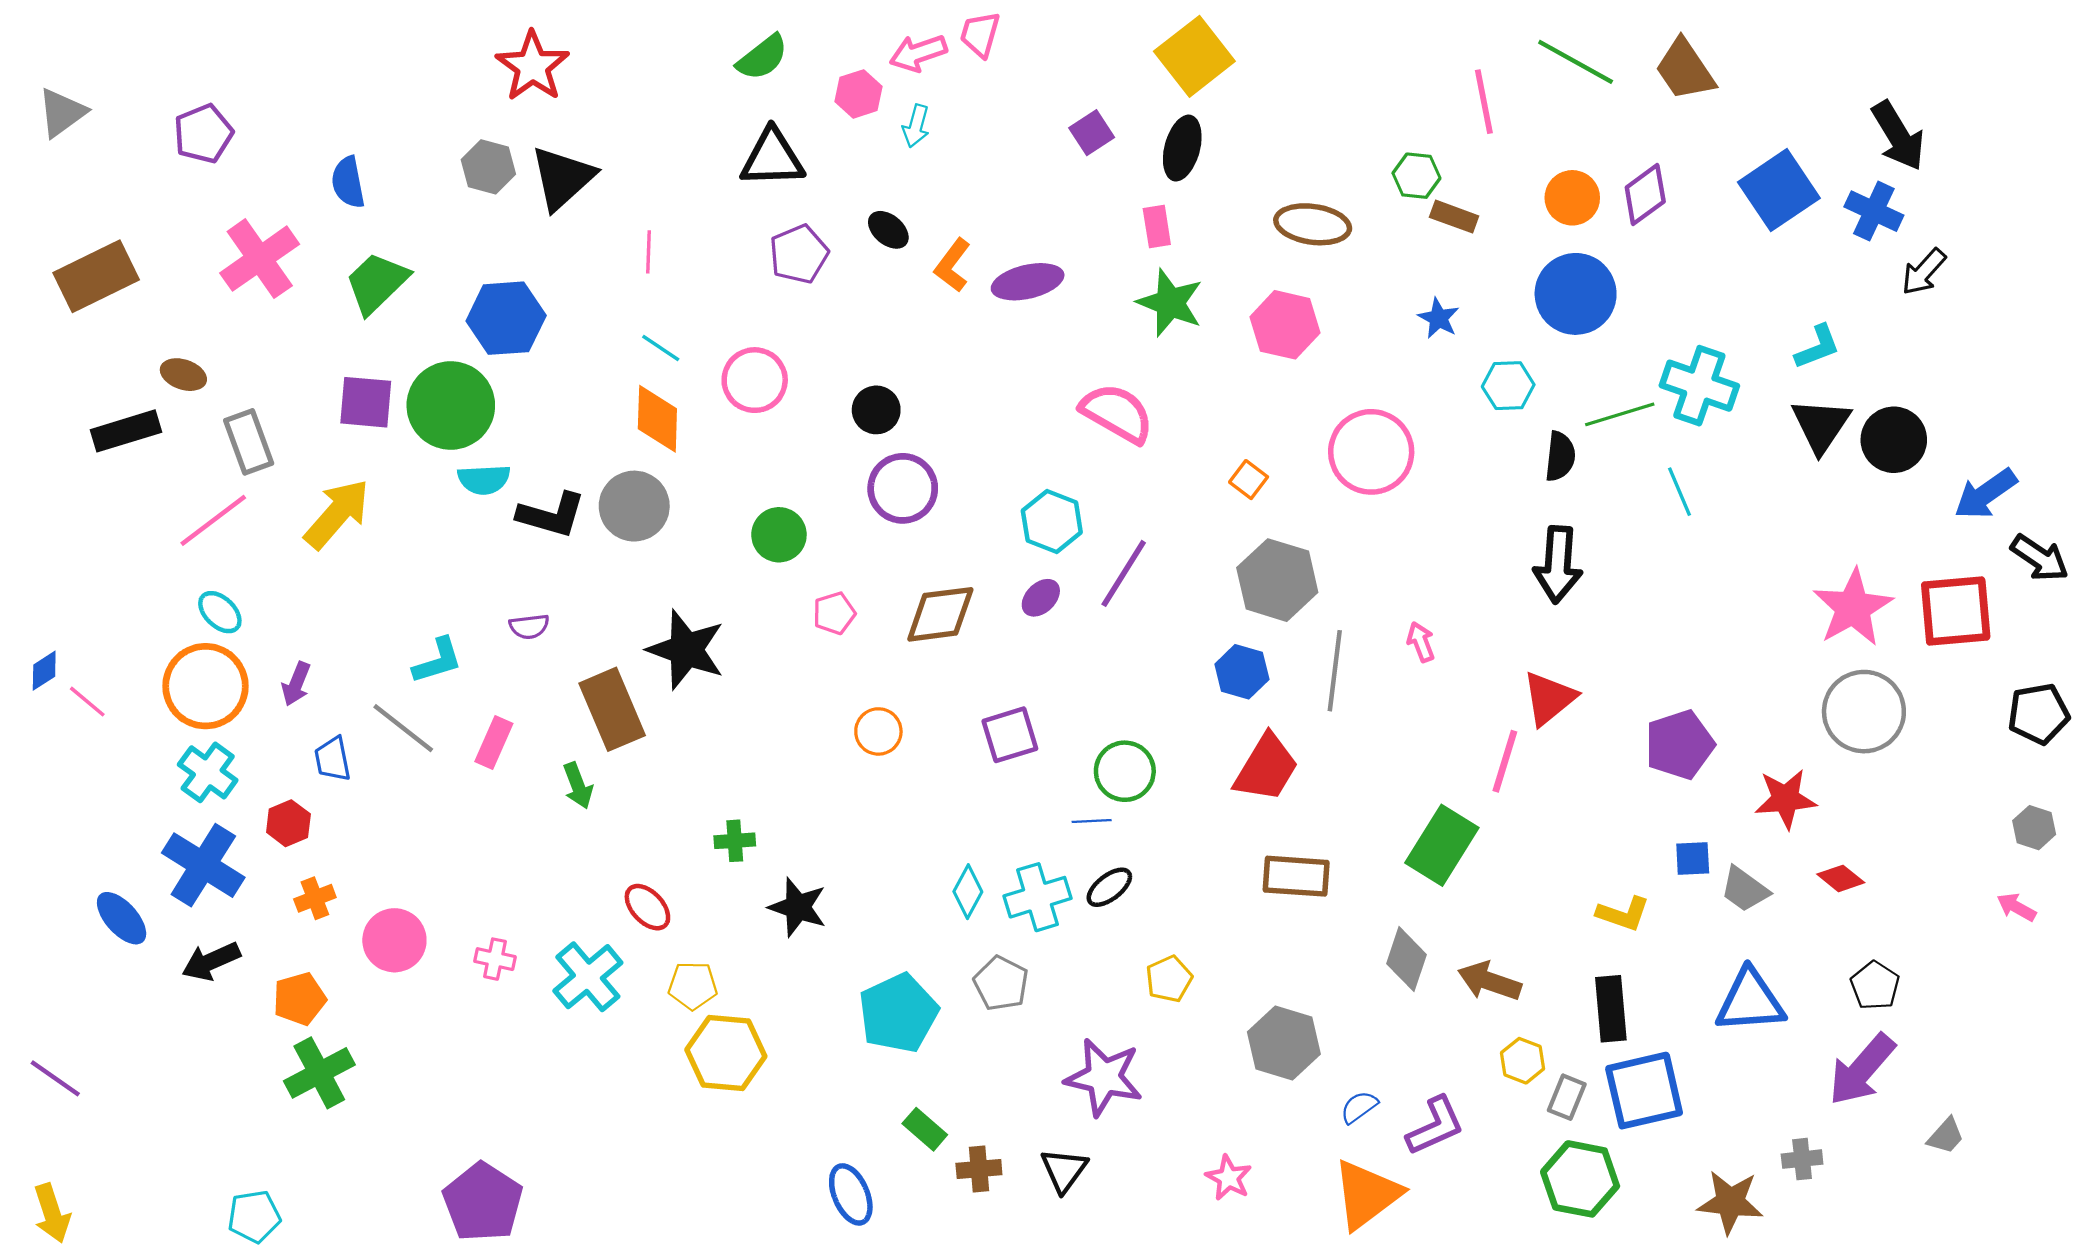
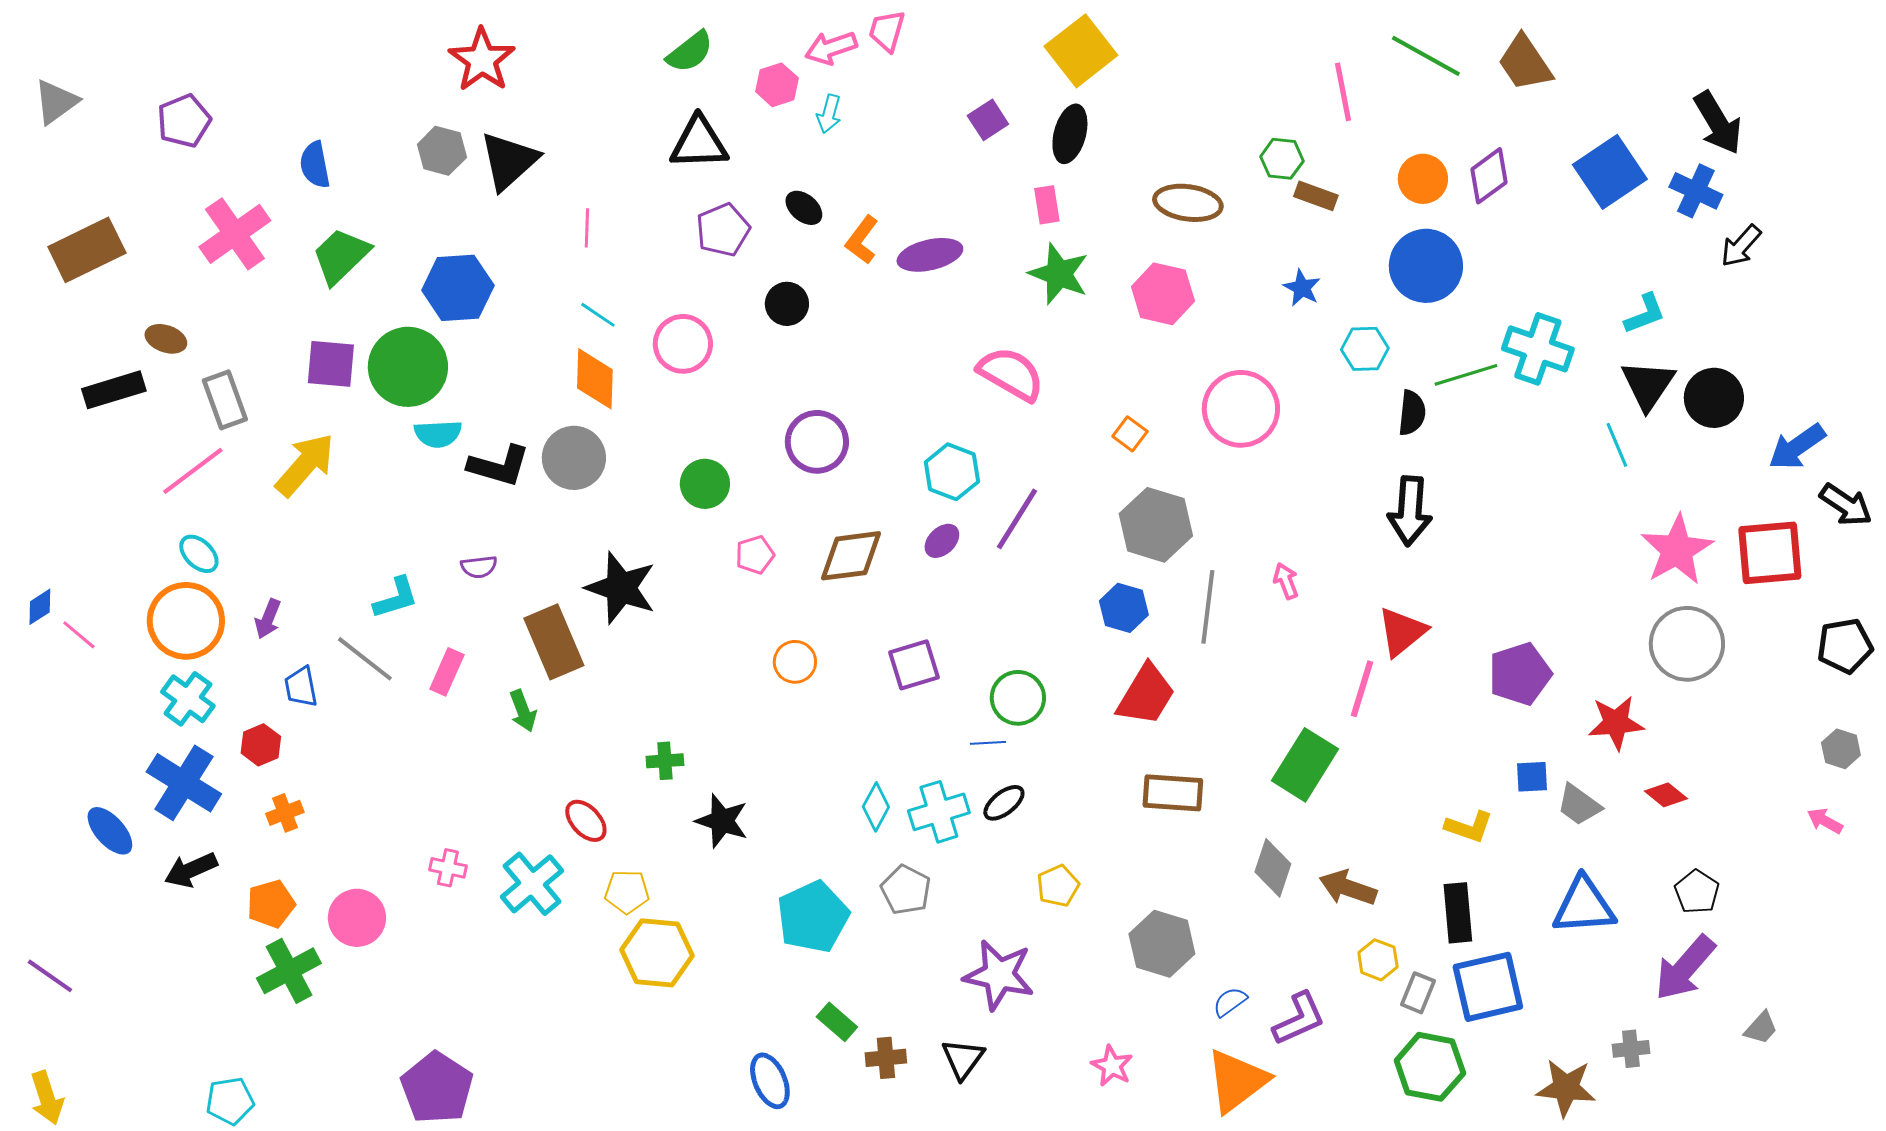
black circle: (876, 410) -> (787, 304), moved
cyan line: (1679, 492) -> (1617, 445), moved
pink circle: (394, 940) -> (357, 918), moved

